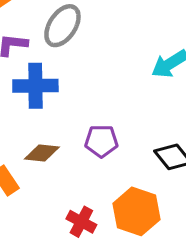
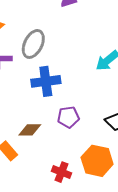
blue cross: (35, 86) -> (46, 81), moved

